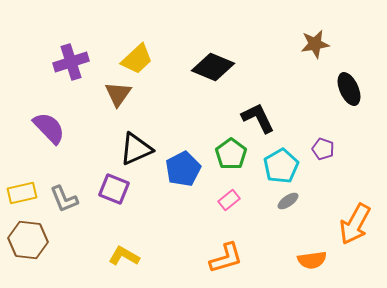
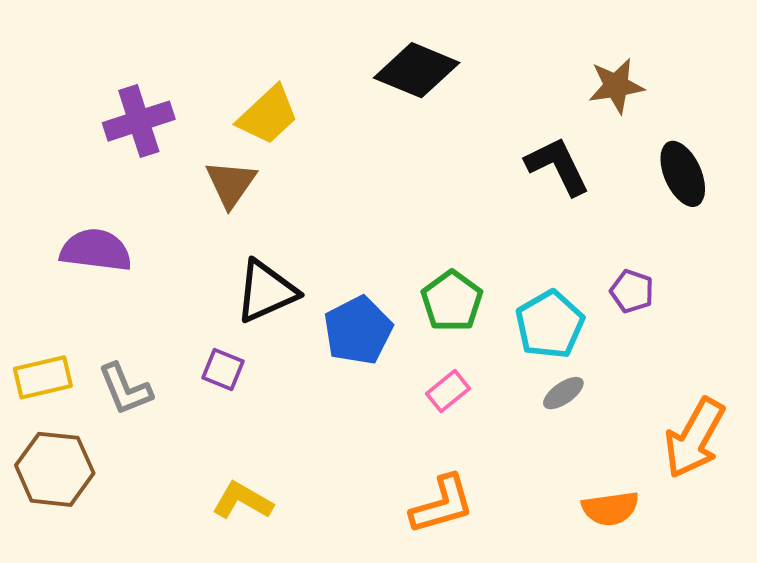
black diamond: (213, 67) -> (417, 70), moved
black L-shape: (258, 118) -> (558, 166), moved
purple semicircle: (49, 128) -> (96, 250), turned -39
purple square: (114, 189) -> (223, 370), size x0.7

